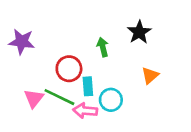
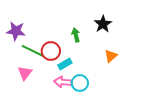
cyan rectangle: (88, 86) -> (65, 64), turned 64
green line: (59, 97) -> (33, 51), moved
cyan circle: (111, 100) -> (80, 83), moved

